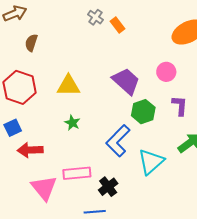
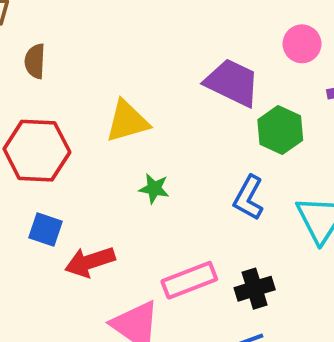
blue square: (13, 128) -> (45, 230), turned -30
blue L-shape: (118, 141) -> (249, 198), size x0.7
black cross: (108, 187) -> (255, 289), turned 36

